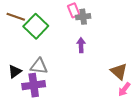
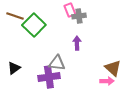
gray triangle: (39, 66) -> (57, 63), moved
purple cross: (34, 85) -> (49, 77), moved
pink arrow: (124, 89) -> (107, 81), moved, turned -128

